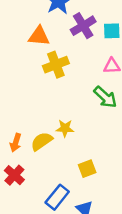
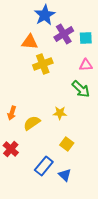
yellow star: (65, 128) -> (60, 113), moved
orange arrow: (16, 143) -> (12, 113), moved
yellow square: (87, 169) -> (67, 144), turned -32

